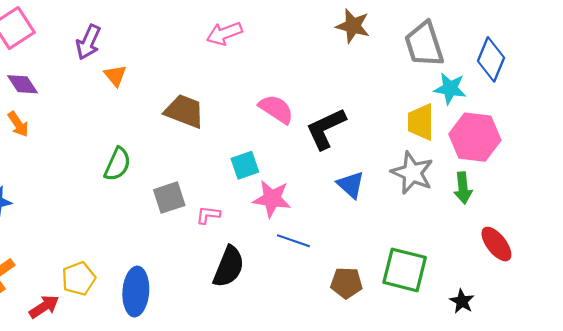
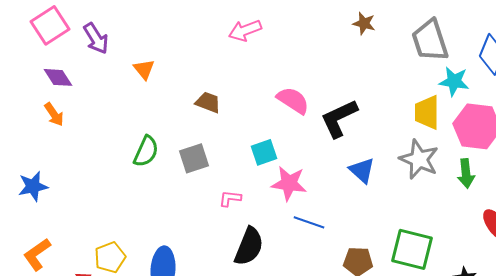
brown star: (353, 26) -> (364, 23), size x0.7
purple arrow: (88, 42) -> (96, 38), moved, turned -56
brown trapezoid: (184, 111) -> (208, 102), size x0.7
gray square: (169, 198) -> (194, 158), moved

